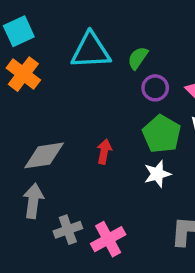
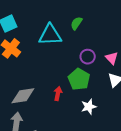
green semicircle: (138, 58) -> (76, 23), moved
green pentagon: (162, 134) -> (79, 79), moved

